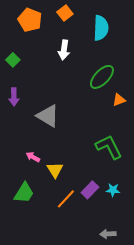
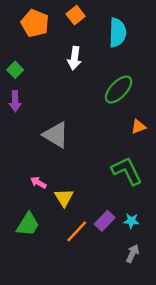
purple arrow: (14, 97) -> (15, 101), moved
orange triangle: (119, 100) -> (138, 127), moved
gray arrow: (108, 234) -> (133, 253), moved, turned 119

